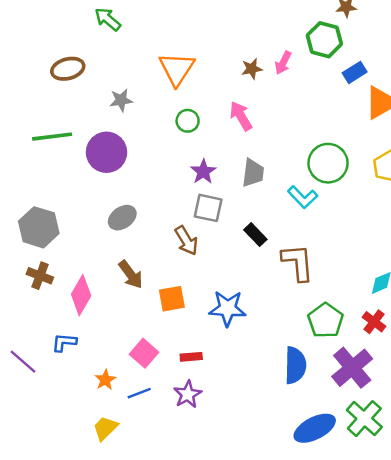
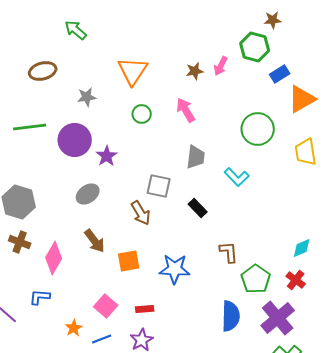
green circle: (328, 163) -> (258, 129), moved
purple star: (203, 172) -> (107, 156), moved
brown L-shape: (298, 262) -> (229, 252), moved, size x0.7

